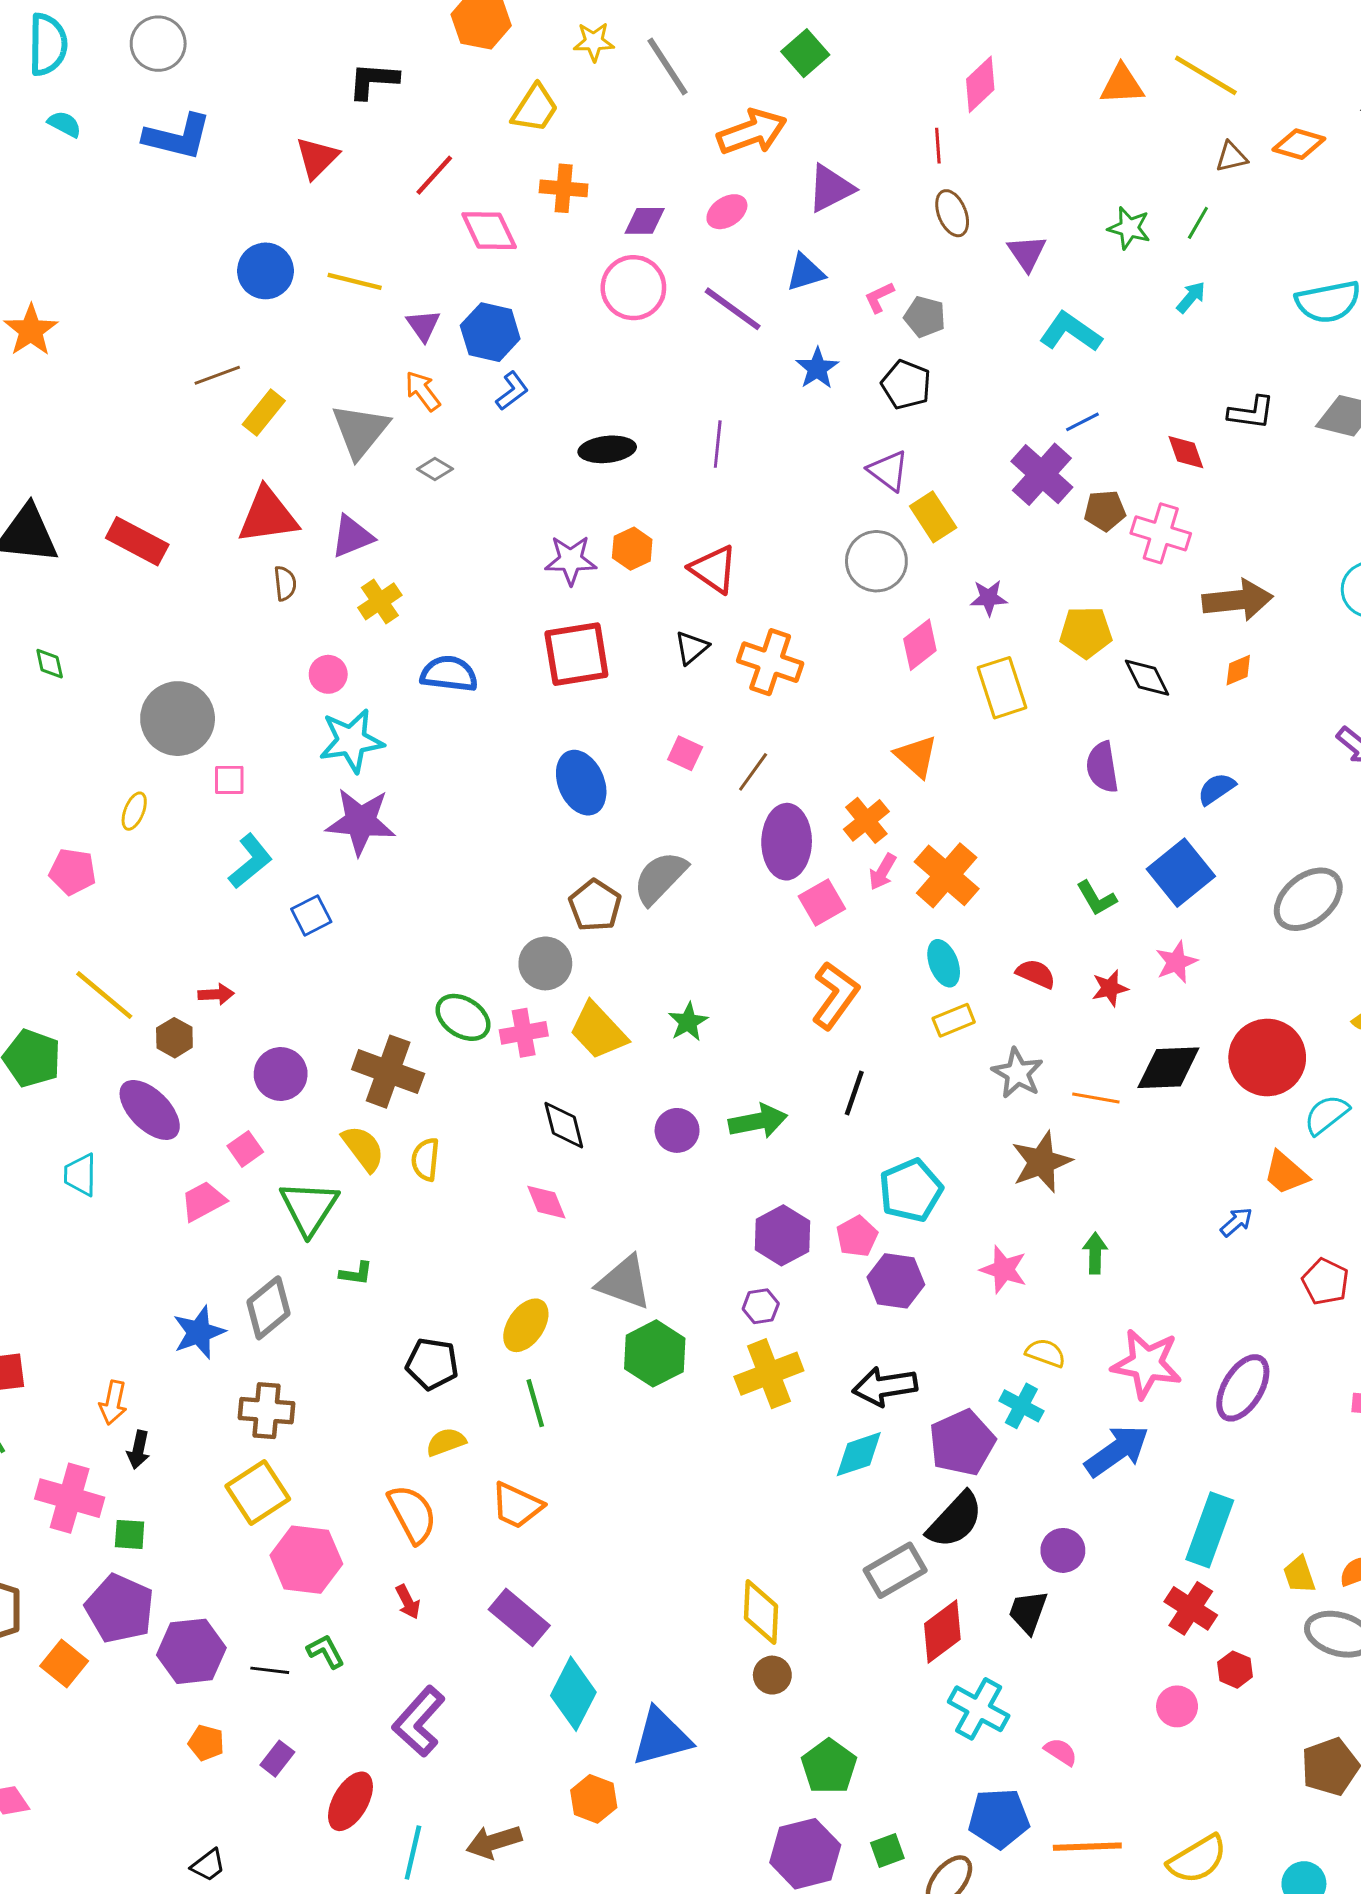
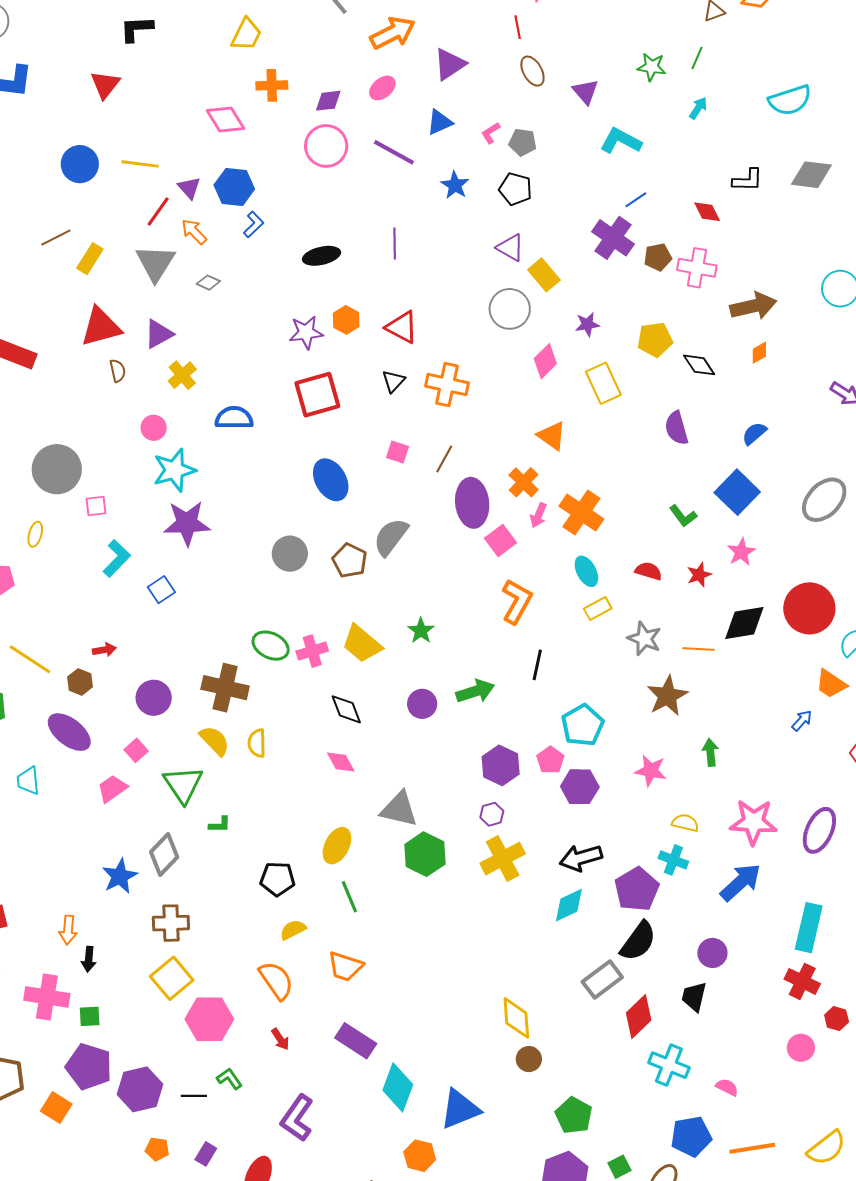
red line: (434, 175) -> (158, 212), moved
gray circle: (545, 963) -> (290, 554), moved

